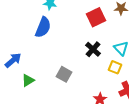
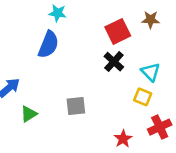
black cross: (93, 49) -> (114, 62), moved
gray square: (64, 74) -> (76, 106), turned -35

